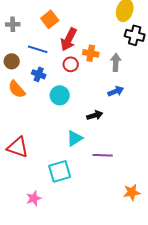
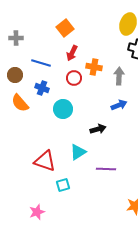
orange square: (50, 19) -> (65, 28), moved
red arrow: (69, 39) -> (72, 53), size x0.7
red triangle: (18, 147) -> (45, 161), moved
cyan square: (60, 171) -> (63, 185), size x0.6

